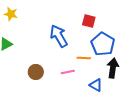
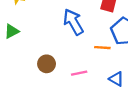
pink line: (68, 72) -> (79, 73), moved

